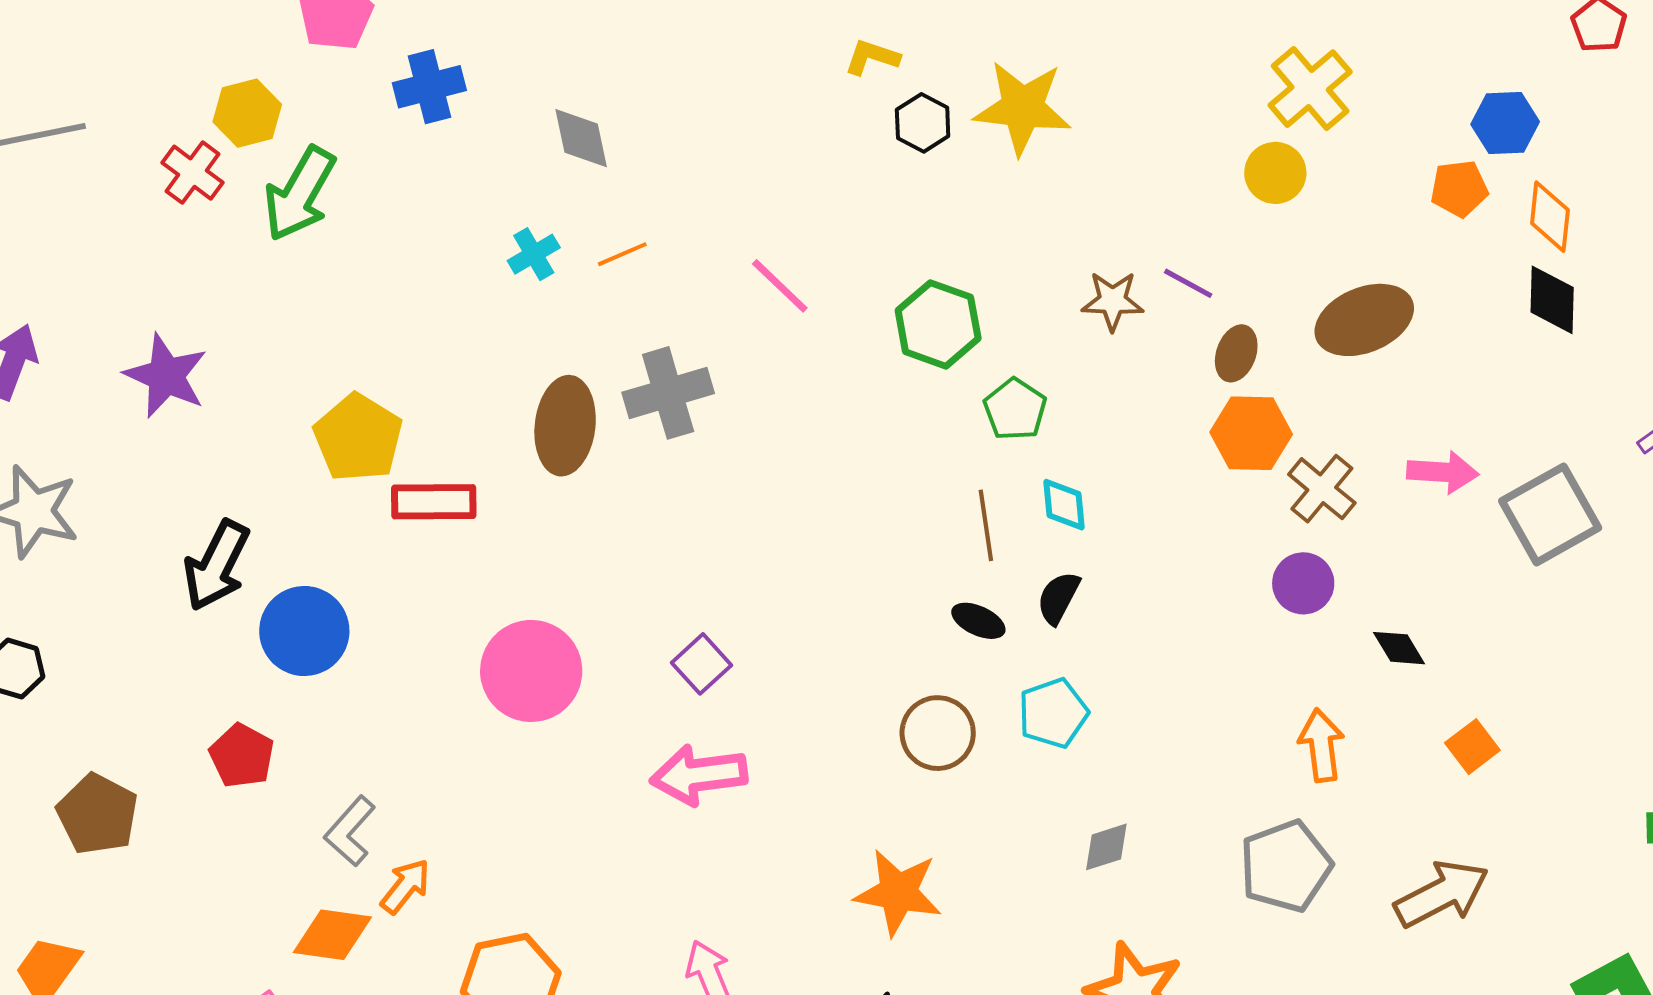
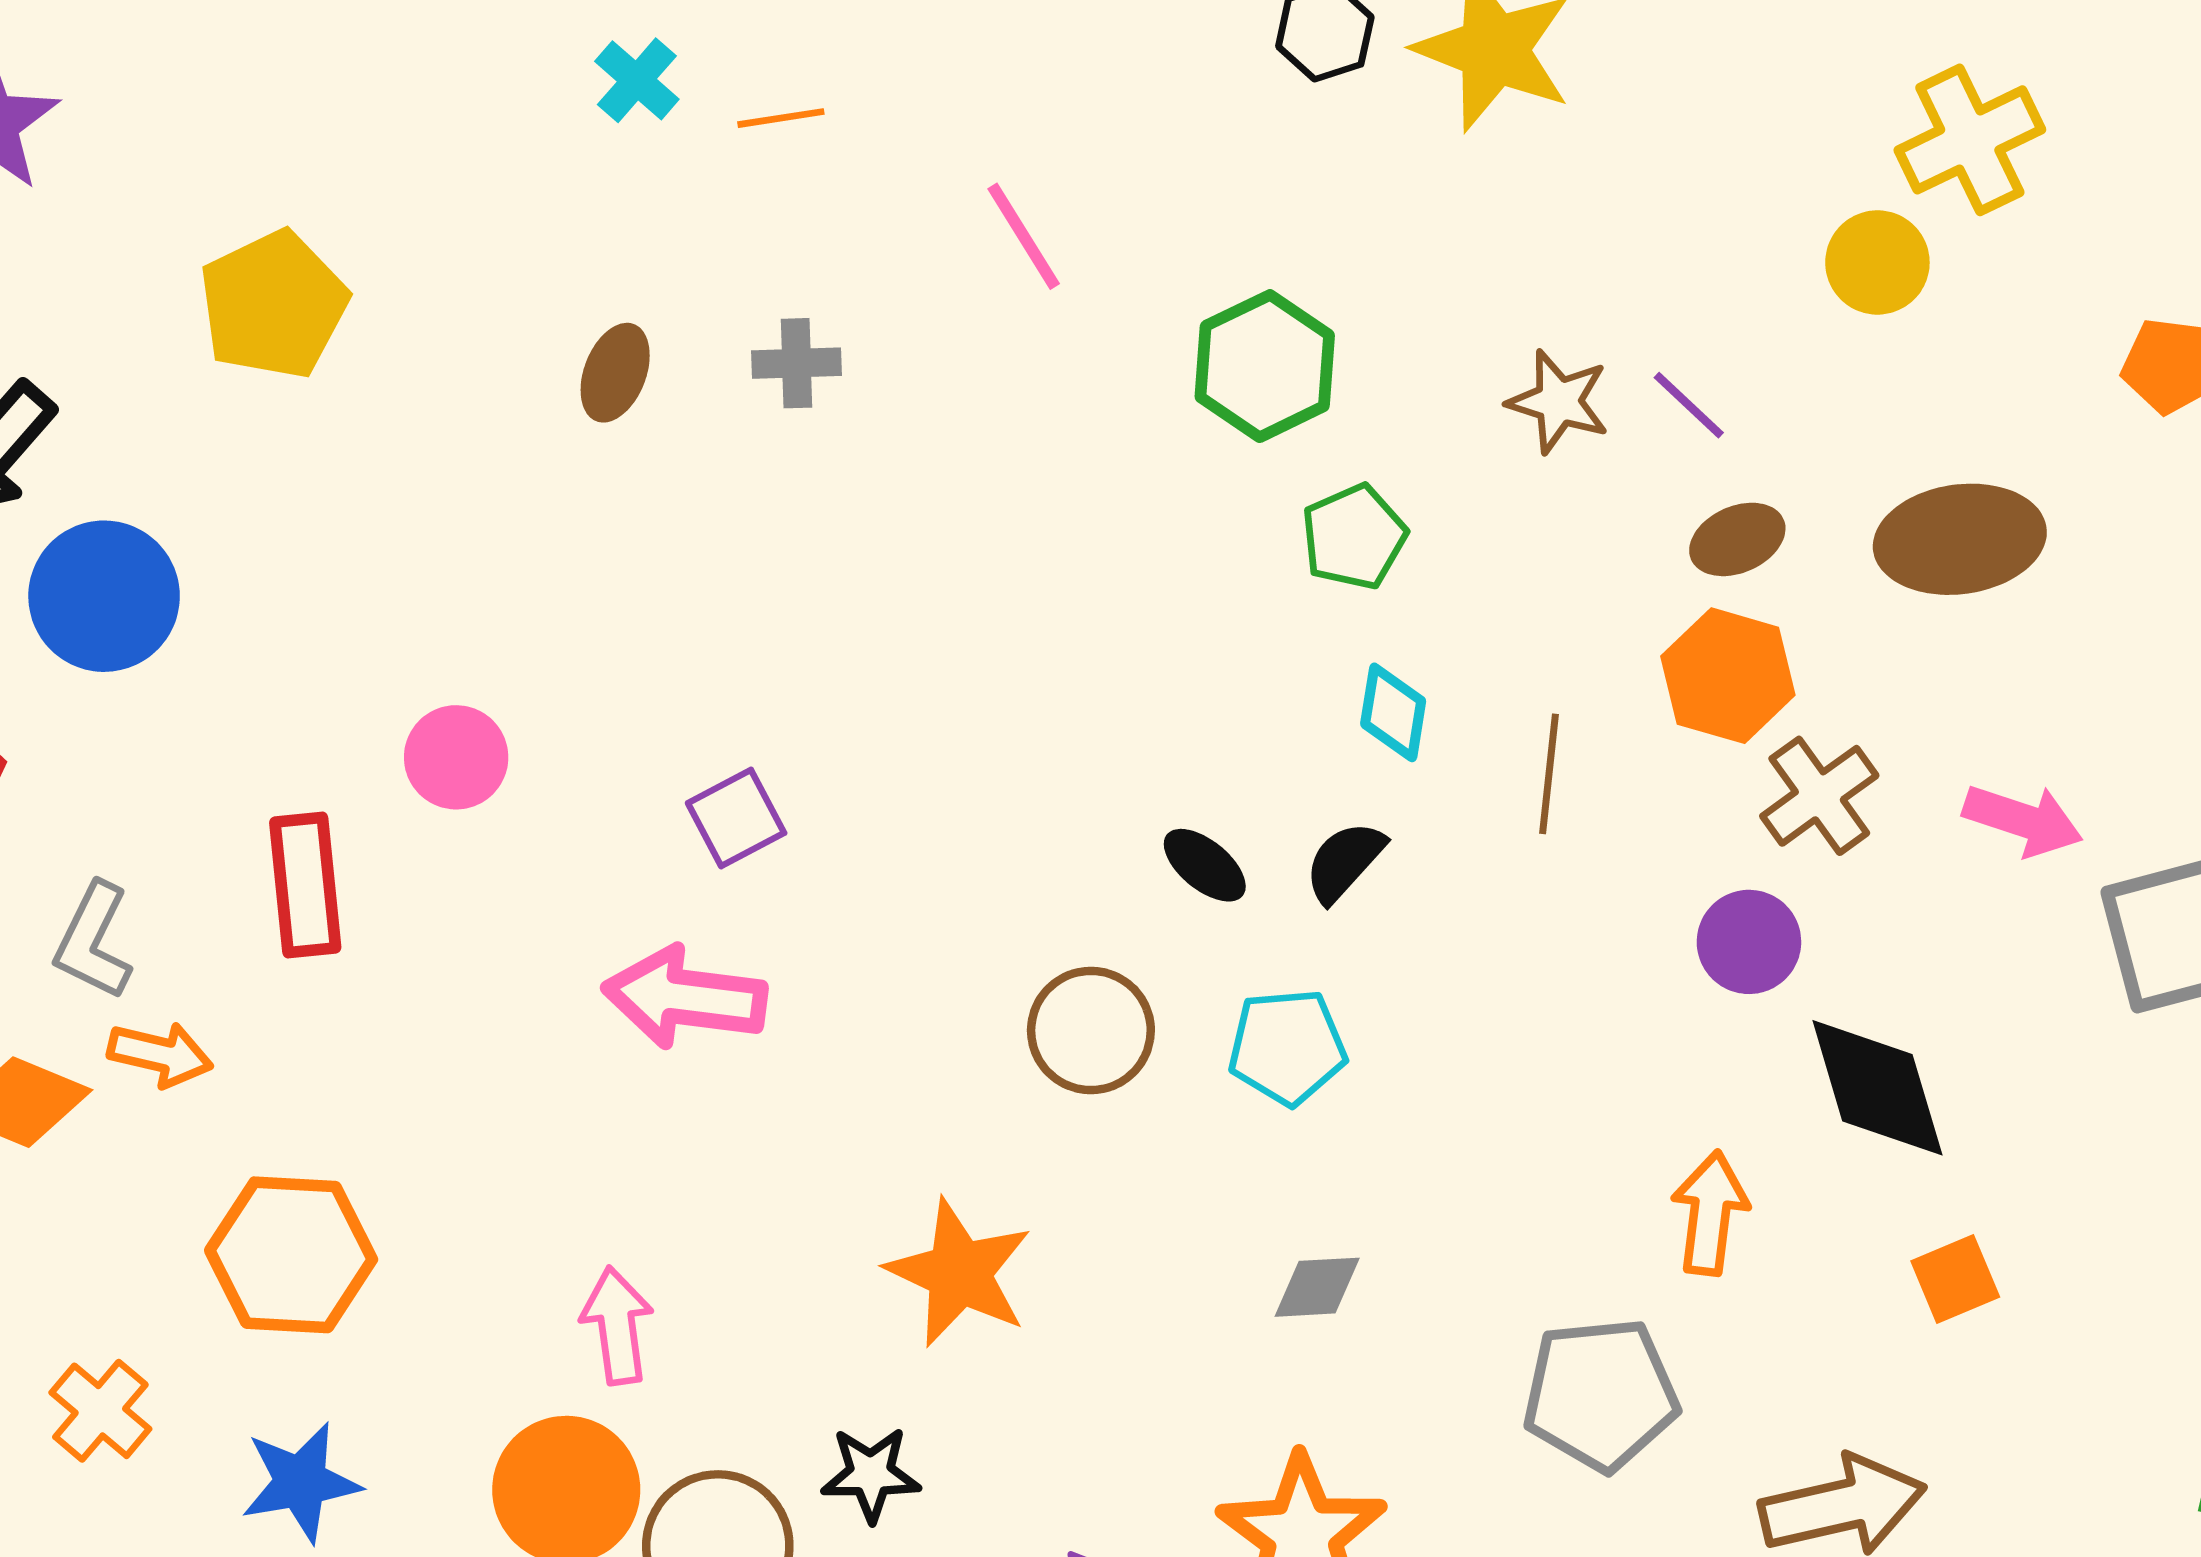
cyan cross: (534, 254) -> (637, 80), turned -33
brown ellipse: (1236, 353) -> (1737, 539), turned 32
gray cross: (668, 393) -> (797, 363), size x0.6
brown ellipse: (565, 426) -> (615, 373), size x0.6
red rectangle: (434, 502) -> (305, 885), moved, turned 70
brown line: (986, 525) -> (1549, 774), moved
black diamond: (1399, 648) -> (1877, 1088), size x1.8
pink circle: (531, 671) -> (456, 757), size x0.6
gray L-shape: (350, 831) -> (93, 941), turned -30
orange arrow: (405, 886) -> (160, 1054), turned 50

